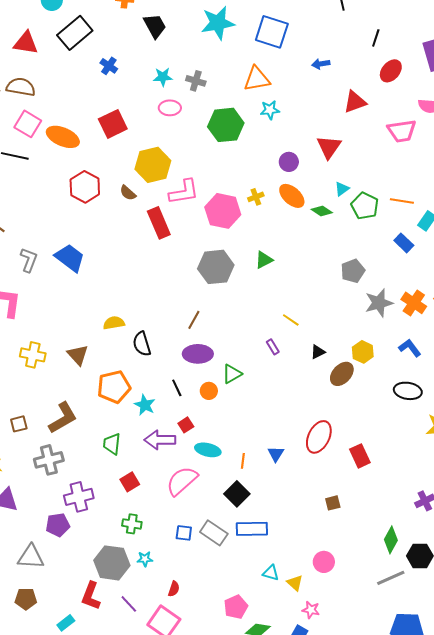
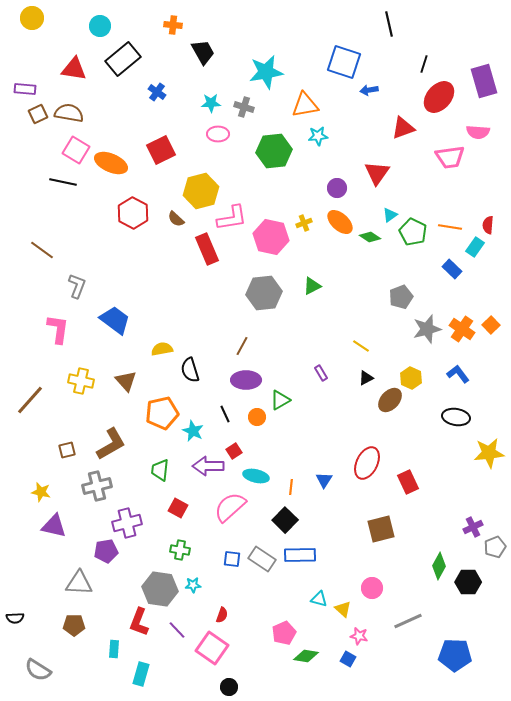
cyan star: (218, 23) -> (266, 72), moved
blue square: (272, 32) -> (344, 62), moved
red ellipse: (391, 71) -> (439, 97), size x1.4
blue trapezoid: (70, 258) -> (115, 320), moved
yellow line: (291, 320) -> (361, 346), moved
red square: (130, 482) -> (178, 508), turned -30
brown square: (333, 503) -> (381, 529), size x1.8
gray line: (391, 578) -> (408, 621), moved
cyan rectangle: (66, 623) -> (114, 649), turned -48

